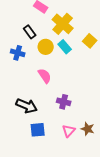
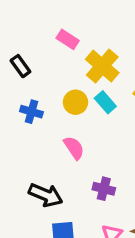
black rectangle: (30, 32) -> (20, 66), moved

